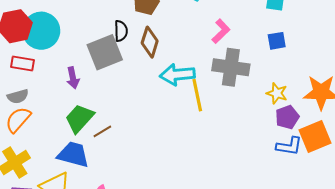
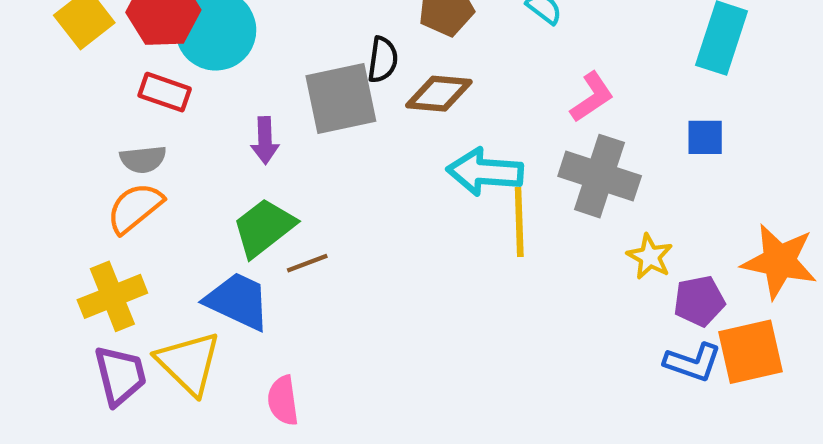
brown diamond: (150, 42) -> (439, 94), turned 68
yellow star: (277, 93) -> (650, 257), moved

